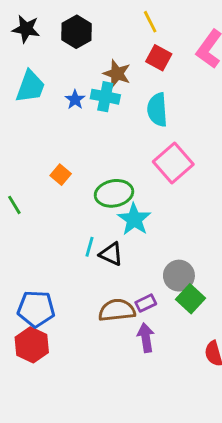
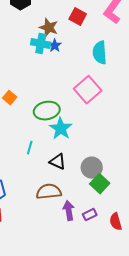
blue star: (75, 100) -> (55, 46), moved
cyan semicircle: (157, 110) -> (100, 53), moved
black triangle: (111, 254) -> (58, 162), moved
purple rectangle: (146, 303) -> (90, 215), moved

